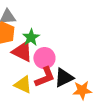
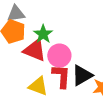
red L-shape: (45, 77) -> (61, 76), turned -60

